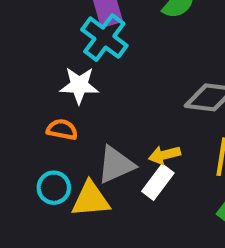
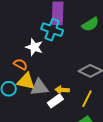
cyan cross: (104, 38) -> (52, 30), turned -35
yellow triangle: (91, 199) -> (26, 81), moved

